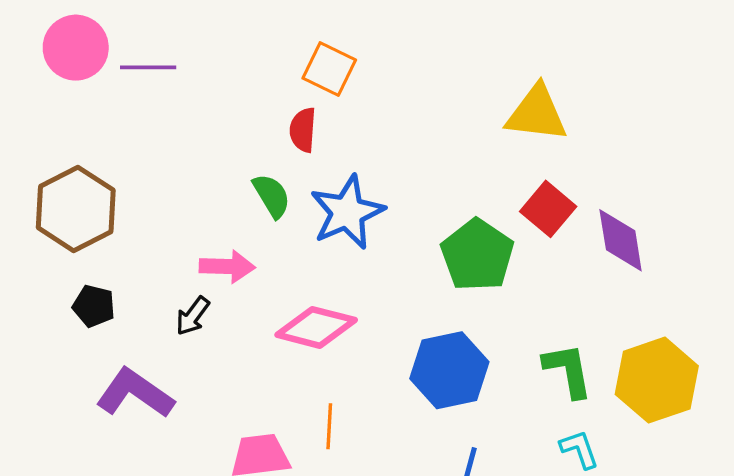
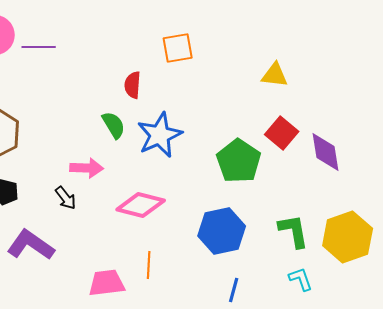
orange square: (329, 69) -> (178, 48), moved, turned -36
yellow triangle: (537, 113) -> (275, 75), size x0.7
black arrow: (193, 316) -> (66, 198), turned -75

